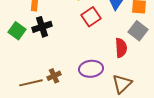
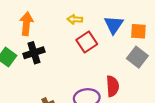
red semicircle: (121, 48) -> (113, 86), moved

